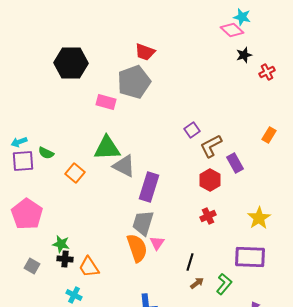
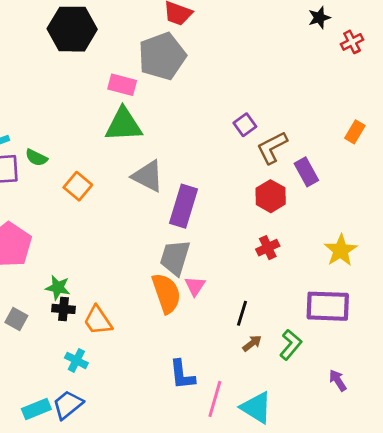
green triangle: (107, 148) -> (123, 125), moved

